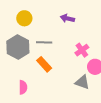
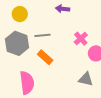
gray triangle: (82, 82) -> (86, 79), moved
pink semicircle: (23, 87) -> (27, 83), size x1.6

